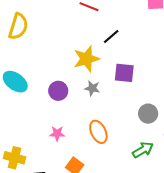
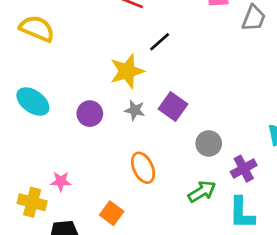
yellow semicircle: (18, 26) -> (37, 29), turned -84
purple square: (124, 73) -> (173, 106), moved, turned 30
pink star: (57, 134) -> (61, 181), moved

